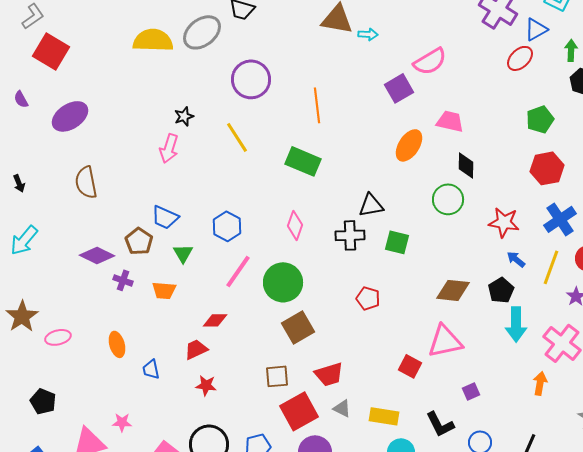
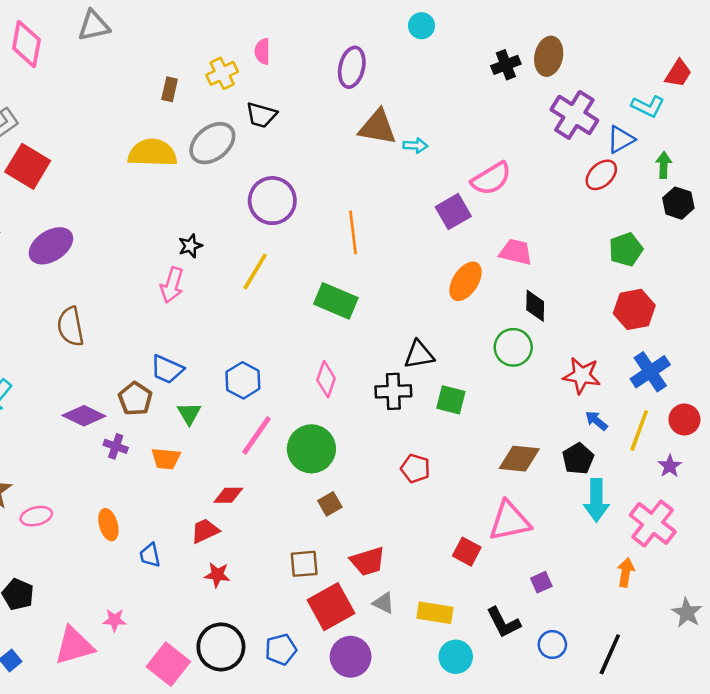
yellow line: (237, 137) -> (255, 272), turned 64
brown square: (298, 327) -> (330, 504), size x0.6

